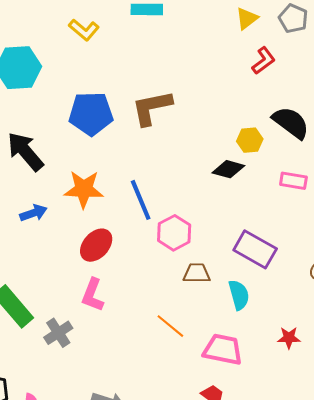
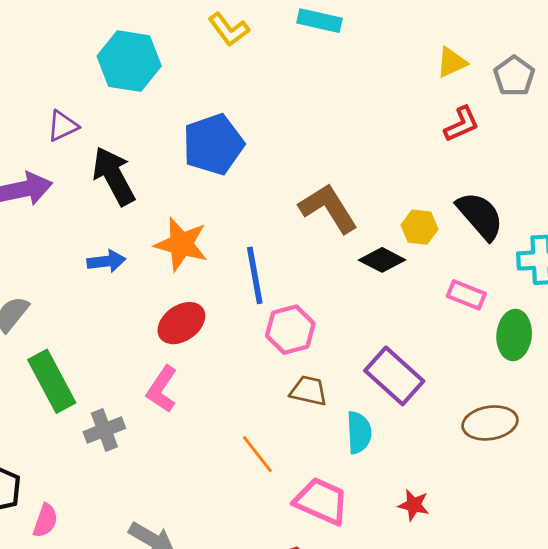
brown L-shape: (152, 108) -> (328, 208), moved, turned 57
blue pentagon: (91, 114) -> (213, 144), turned -30

